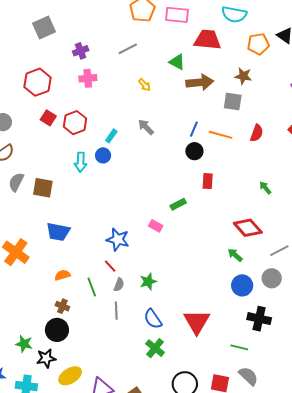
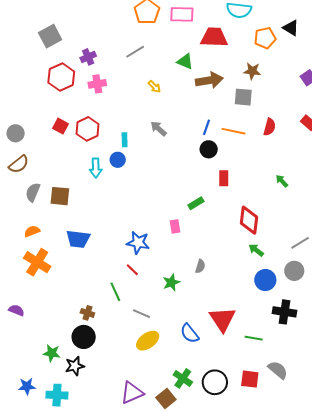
red hexagon: (37, 82) -> (61, 77), moved
cyan rectangle: (111, 136) -> (125, 140), turned -32
pink rectangle: (156, 226) -> (175, 226), turned 56
red diamond: (248, 228) -> (249, 220), moved, turned 52
orange semicircle: (62, 275) -> (32, 231), moved
gray semicircle: (119, 285) -> (200, 266), moved
gray line: (116, 311) -> (141, 314), turned -60
blue semicircle: (153, 319) -> (190, 333), moved
green line: (239, 347) -> (254, 338), moved
green cross: (155, 348) -> (183, 378), moved
yellow ellipse: (70, 376) -> (148, 341), moved

